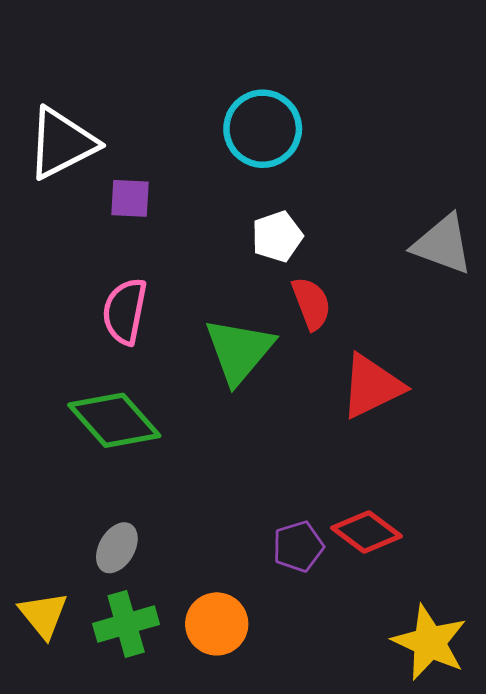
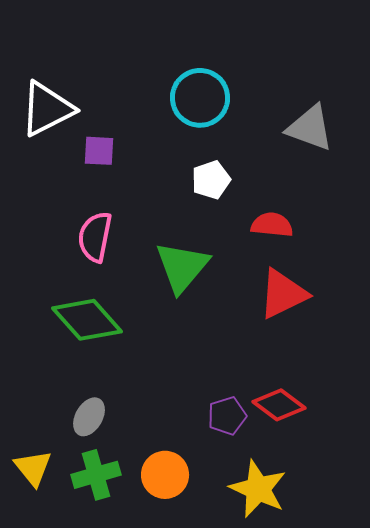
gray triangle: (443, 244) -> (310, 128), moved
red semicircle: (311, 303) -> (272, 225), moved, turned -63
yellow star: (430, 642) -> (258, 489), moved

